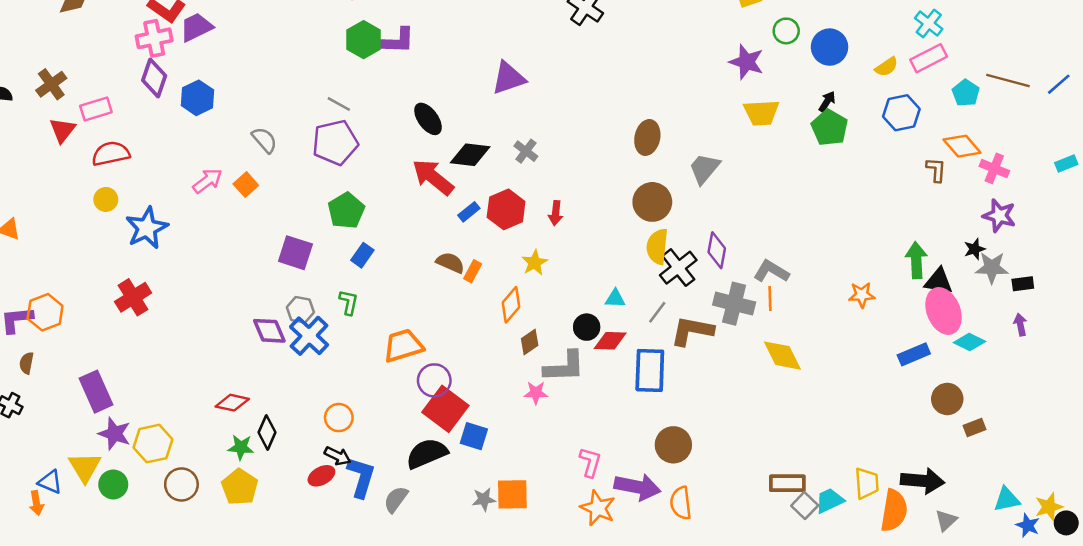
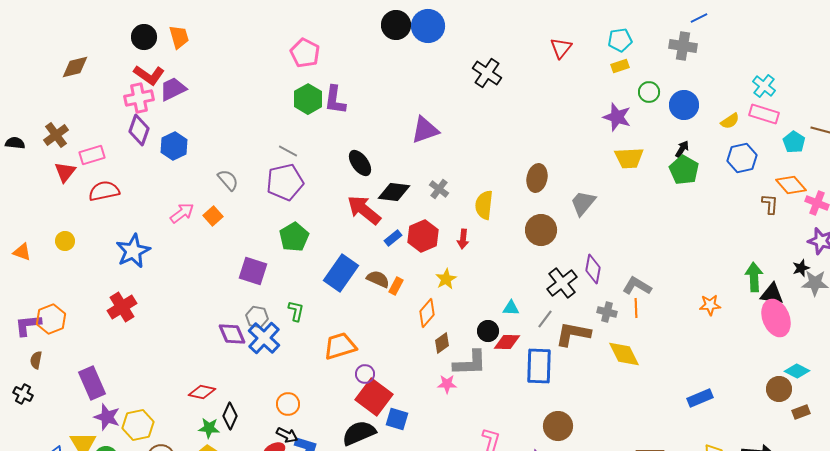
purple L-shape: (397, 41) -> (335, 100), turned 96
pink rectangle: (929, 58) -> (764, 114), turned 44
yellow circle: (106, 199) -> (65, 241), moved
yellow semicircle: (657, 247) -> (484, 205), moved
blue rectangle: (362, 255) -> (341, 273), moved, size x1.8
gray cross: (734, 304) -> (607, 312), size x0.6
cyan diamond: (970, 342) -> (797, 371), moved
blue rectangle: (914, 354) -> (700, 398), moved
yellow diamond: (782, 356) -> (624, 354), moved
purple circle: (434, 380) -> (365, 374), size x0.7

